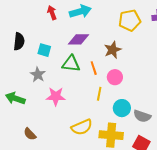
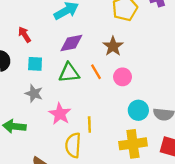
red arrow: (52, 13) -> (24, 35), moved
yellow line: (99, 94) -> (89, 124), moved
pink star: (56, 96) -> (60, 114), turned -30
yellow semicircle: (82, 127) -> (73, 145), moved, turned 130

